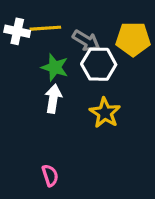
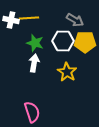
yellow pentagon: (133, 39) -> (85, 42), moved
gray arrow: (86, 41) -> (75, 20), moved
pink semicircle: (50, 175) -> (32, 112), size x1.5

